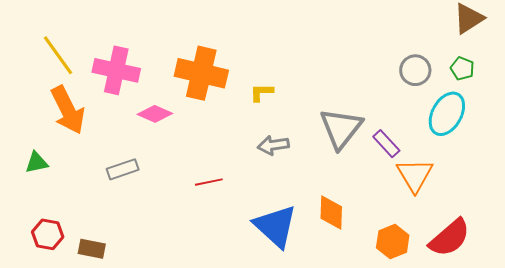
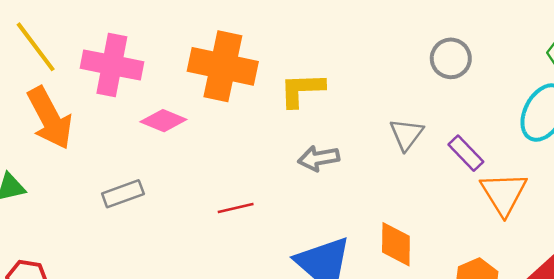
gray circle: (415, 70) -> (451, 58), moved
yellow L-shape: (262, 92) -> (302, 90), size x1.5
gray triangle: (341, 128) -> (406, 134), size x0.6

